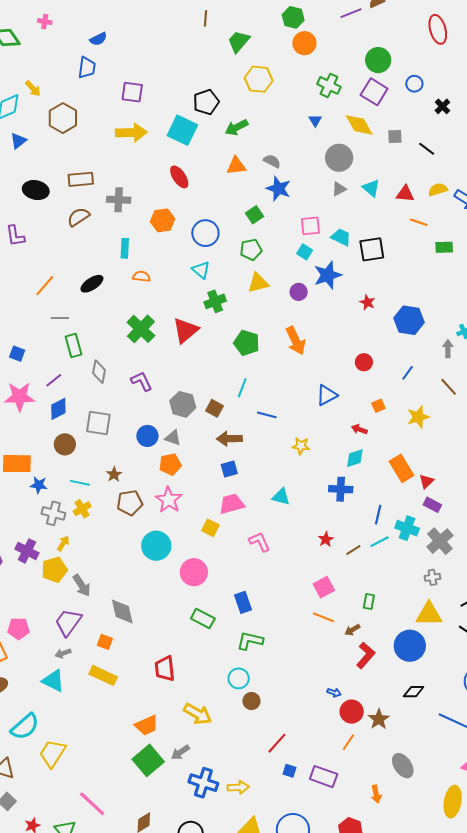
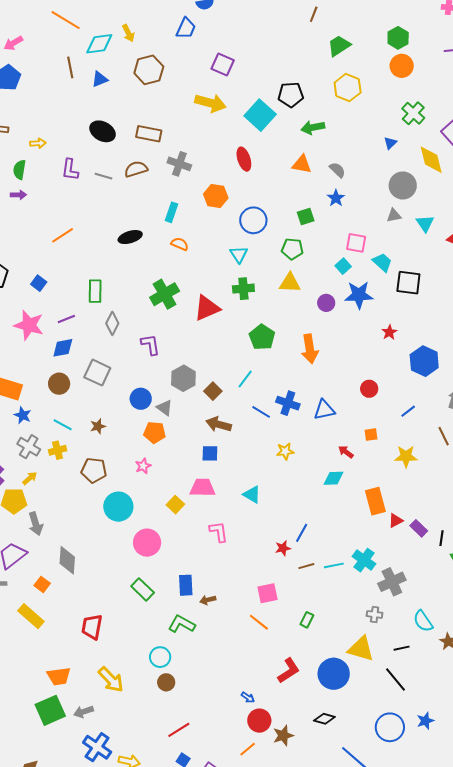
blue star: (278, 189) -> (336, 198), size x0.7
orange line: (45, 286) -> (63, 235), moved
gray line: (60, 318) -> (103, 176), moved
yellow star: (301, 446) -> (285, 451), turned -30
blue cross: (341, 489) -> (288, 403), moved
pink star: (169, 500) -> (143, 466), size x0.6
brown pentagon: (130, 503) -> (94, 470), moved
purple rectangle: (432, 505) -> (419, 528), moved
blue line: (378, 515) -> (302, 533), moved
brown arrow: (352, 630) -> (208, 600), moved

